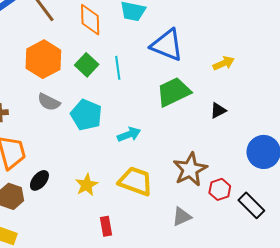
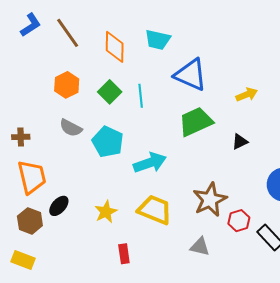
orange hexagon: (43, 59) -> (67, 85), size x0.7
cyan arrow: (129, 134) -> (150, 163), size x1.4
gray triangle: (182, 217) -> (200, 247), turned 35

